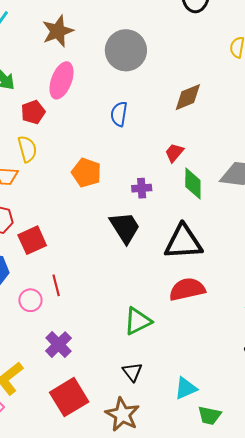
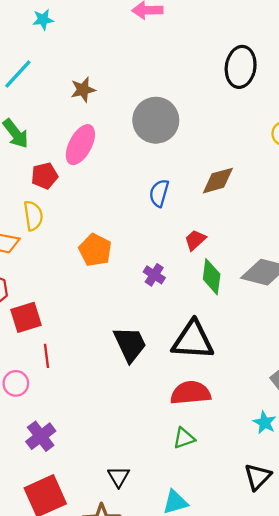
brown star: (58, 31) -> (83, 90), size x0.7
blue semicircle: (119, 114) -> (159, 193), moved
purple cross: (142, 188) -> (154, 275), turned 30
black trapezoid: (125, 227) -> (130, 344), moved
red line: (56, 285) -> (47, 356), moved
green triangle: (138, 321) -> (184, 438), moved, size x0.7

